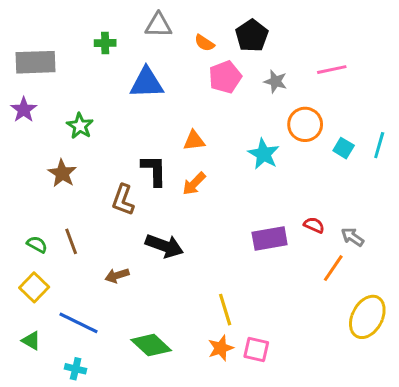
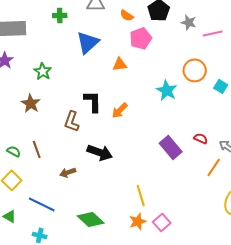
gray star: (275, 81) -> (189, 22), moved
blue triangle: (147, 83) -> (88, 42), turned -40
orange triangle: (194, 141) -> (120, 64), moved
purple rectangle: (270, 238) -> (171, 147), turned 60
pink square: (256, 350) -> (162, 222), turned 36

